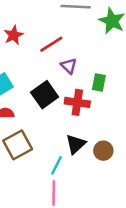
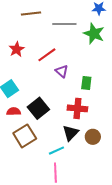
black square: (45, 95) -> (38, 108), moved
red cross: (77, 102) -> (77, 108), moved
cyan line: (57, 165) -> (56, 151), turned 42

